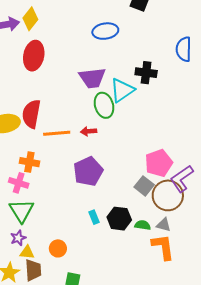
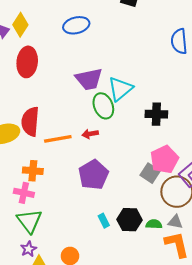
blue ellipse: (105, 31) -> (76, 25), moved
black cross: (146, 73) -> (156, 114), moved
gray square: (144, 186) -> (150, 173), moved

